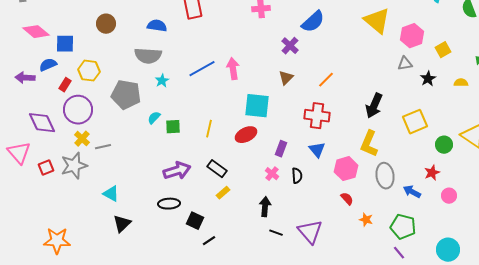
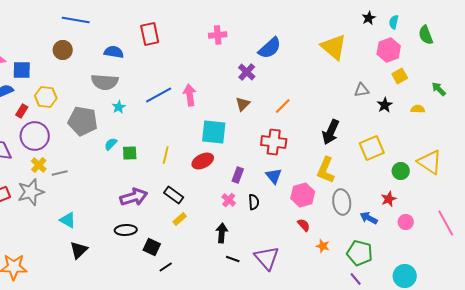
pink hexagon: (412, 36) -> (389, 50), moved

